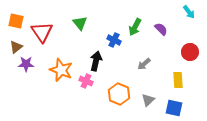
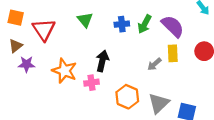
purple semicircle: (161, 29) -> (173, 26), size x1.6
blue cross: (114, 40) -> (122, 24), moved, turned -32
yellow rectangle: (178, 80) -> (173, 53), moved
pink cross: (86, 81) -> (91, 83), turned -32
gray triangle: (148, 100) -> (159, 103), size x1.5

